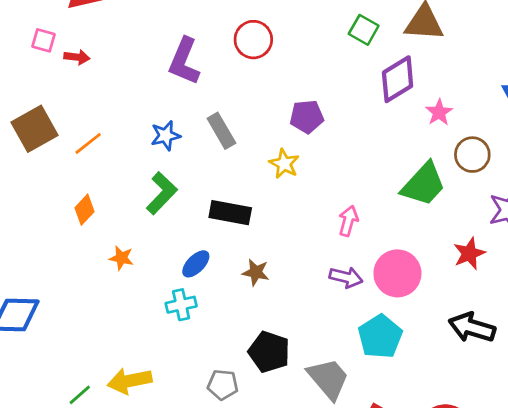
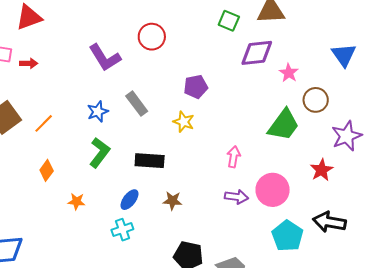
purple L-shape: (184, 61) -> (105, 58), turned -48
purple diamond: (398, 79) -> (257, 53), turned 32
cyan pentagon: (380, 337) -> (287, 236), moved

